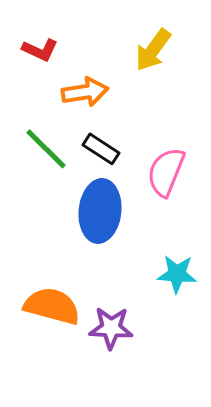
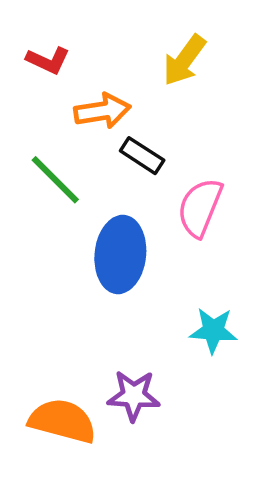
black rectangle: (101, 149) -> (142, 156), moved
orange semicircle: (52, 306) -> (62, 421), moved

